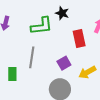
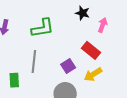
black star: (62, 13) -> (82, 13), moved
red rectangle: (79, 39) -> (91, 50), moved, turned -36

